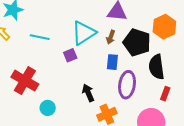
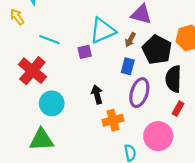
cyan line: (40, 37) -> (50, 40), moved
cyan circle: (48, 108) -> (52, 103), size x1.5

